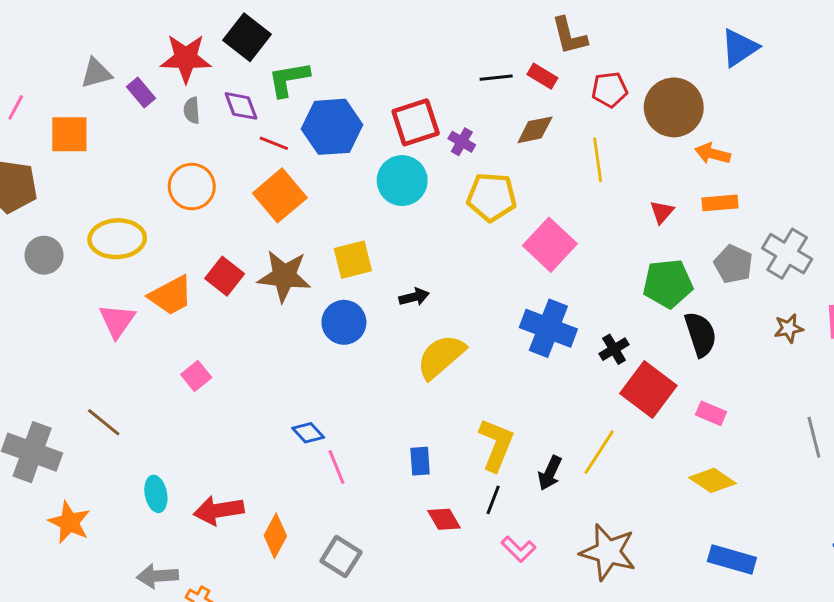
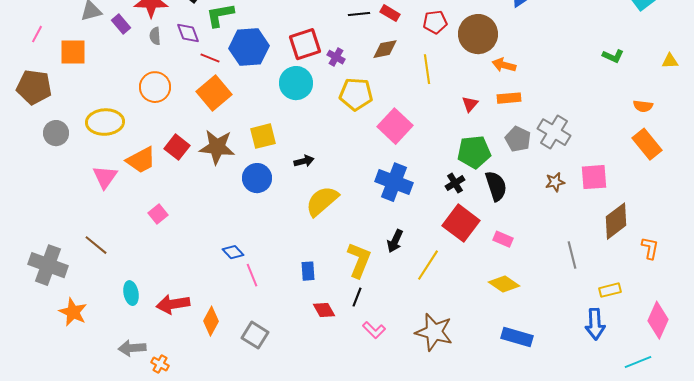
black cross: (614, 349) -> (455, 183), moved
black arrow: (550, 473) -> (395, 241), moved

